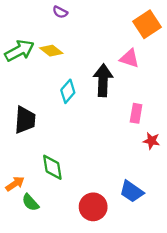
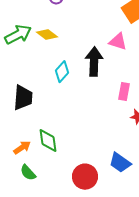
orange arrow: (15, 184) -> (22, 148), moved

